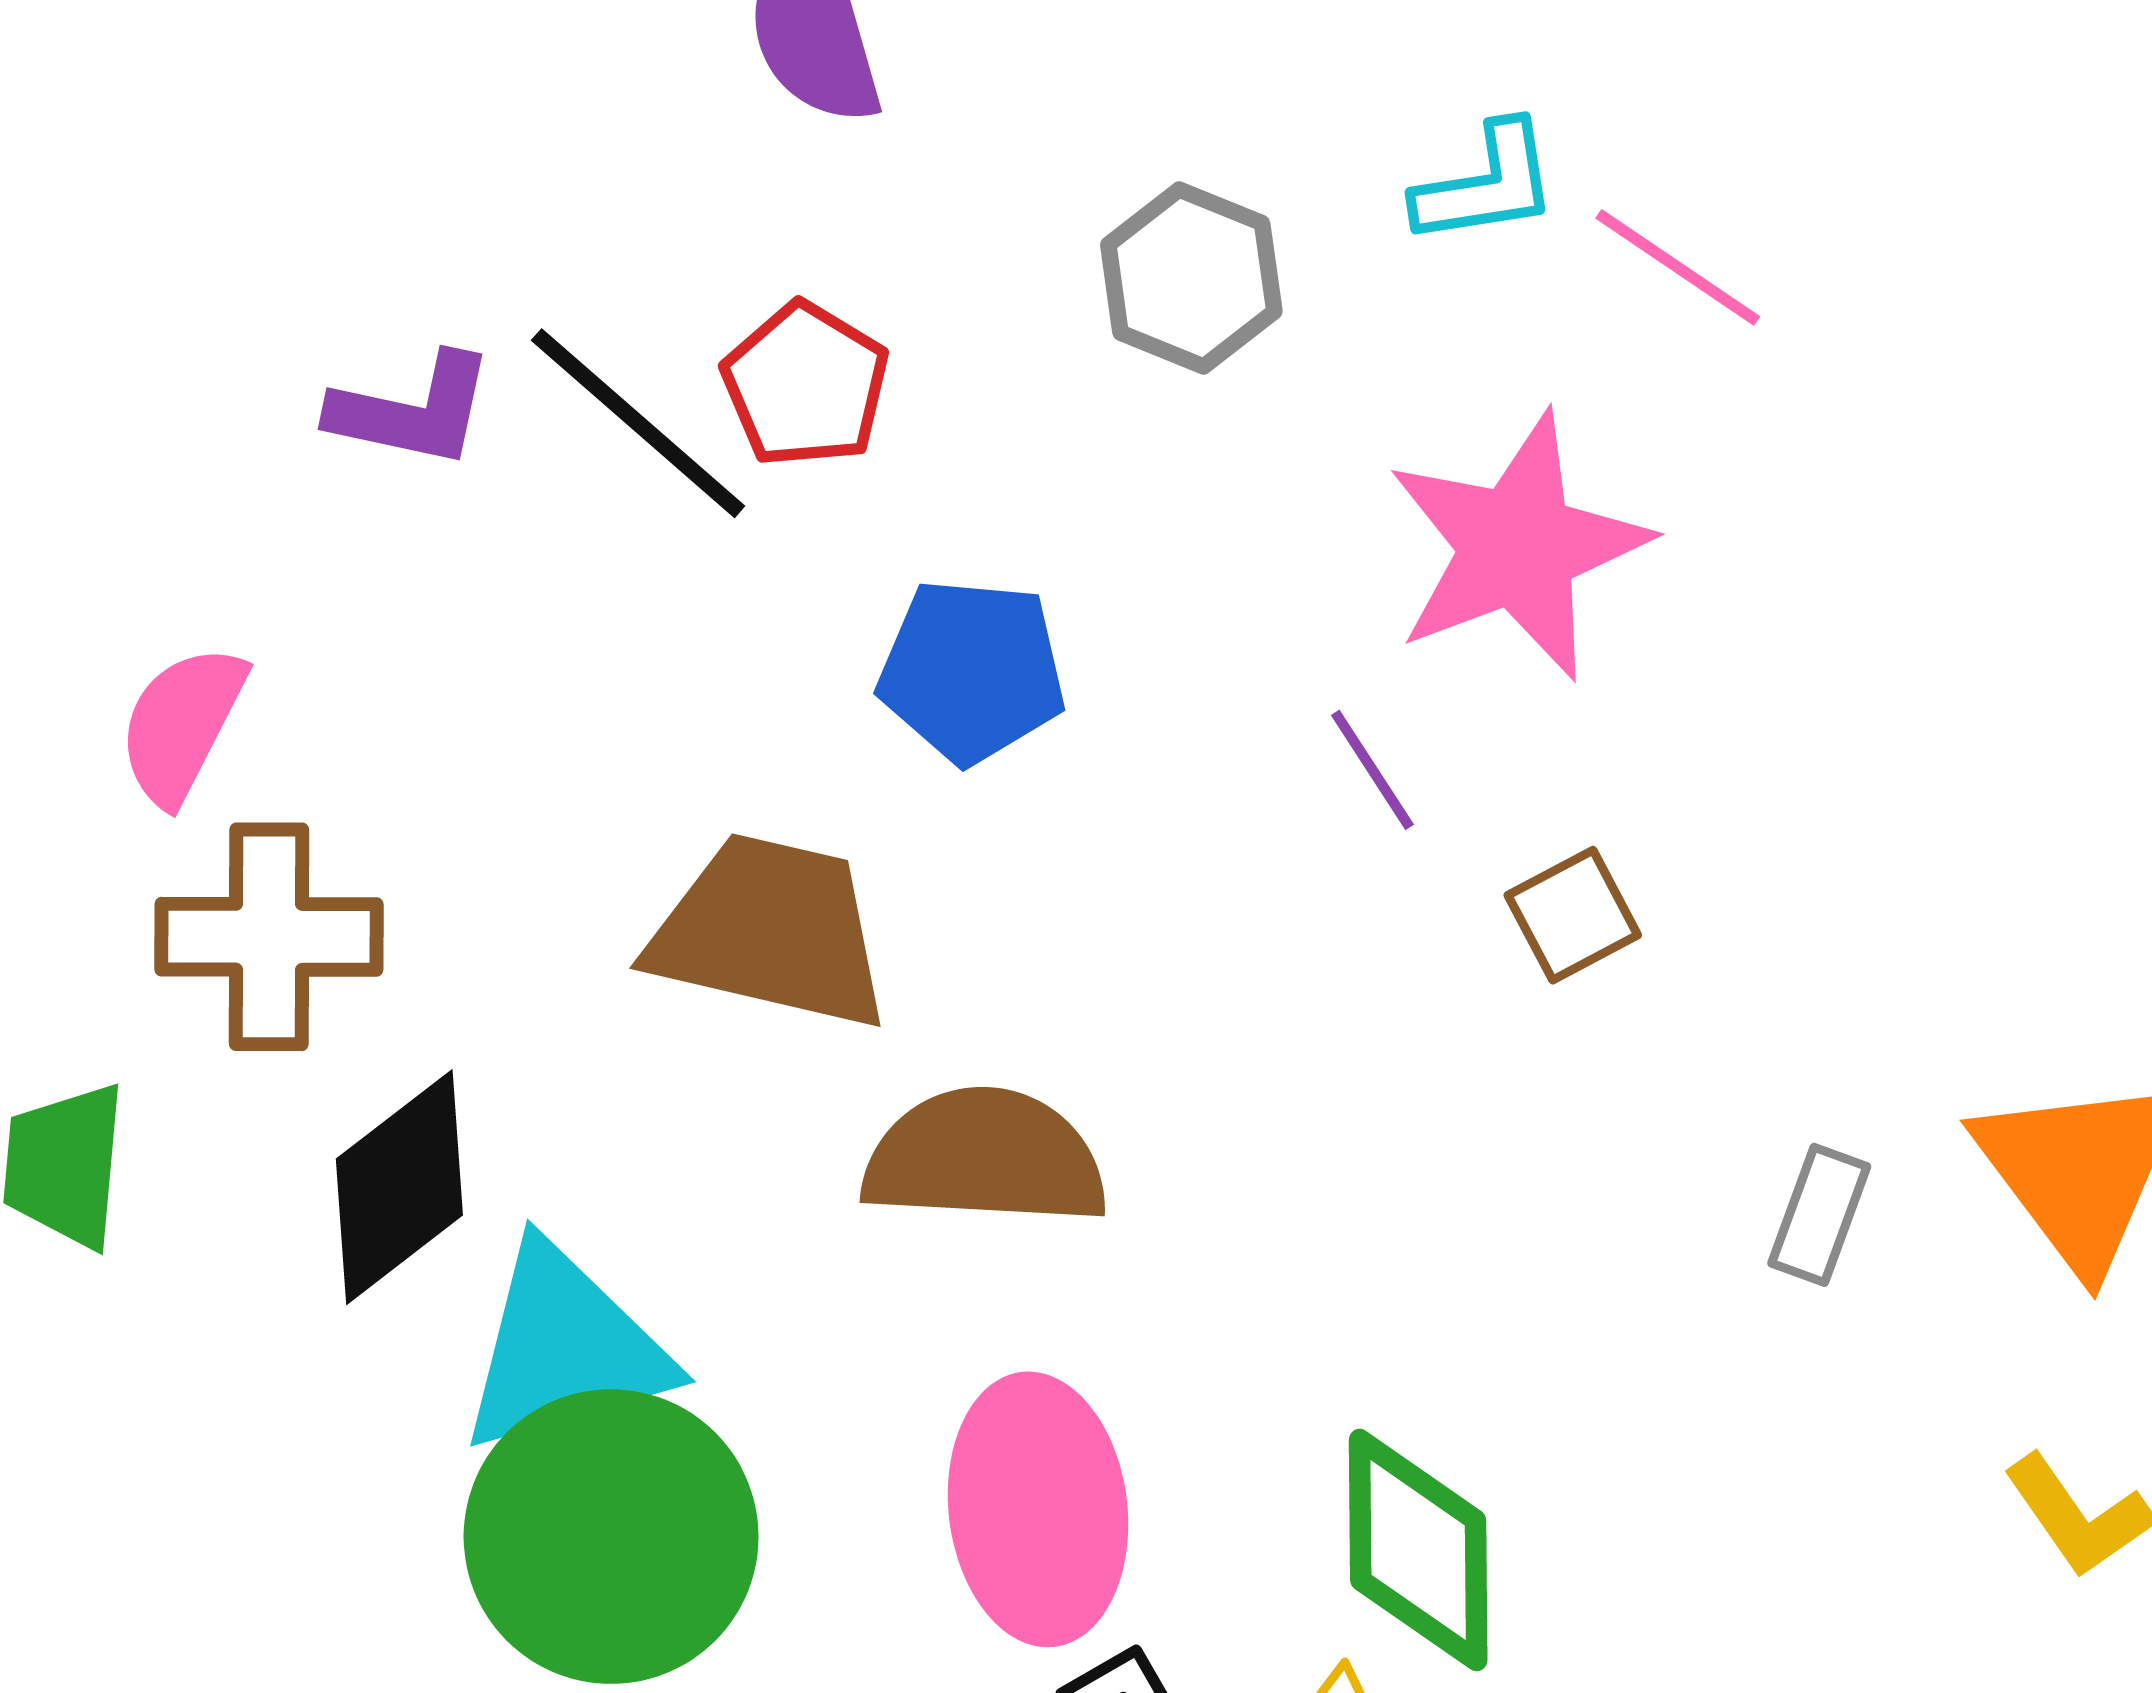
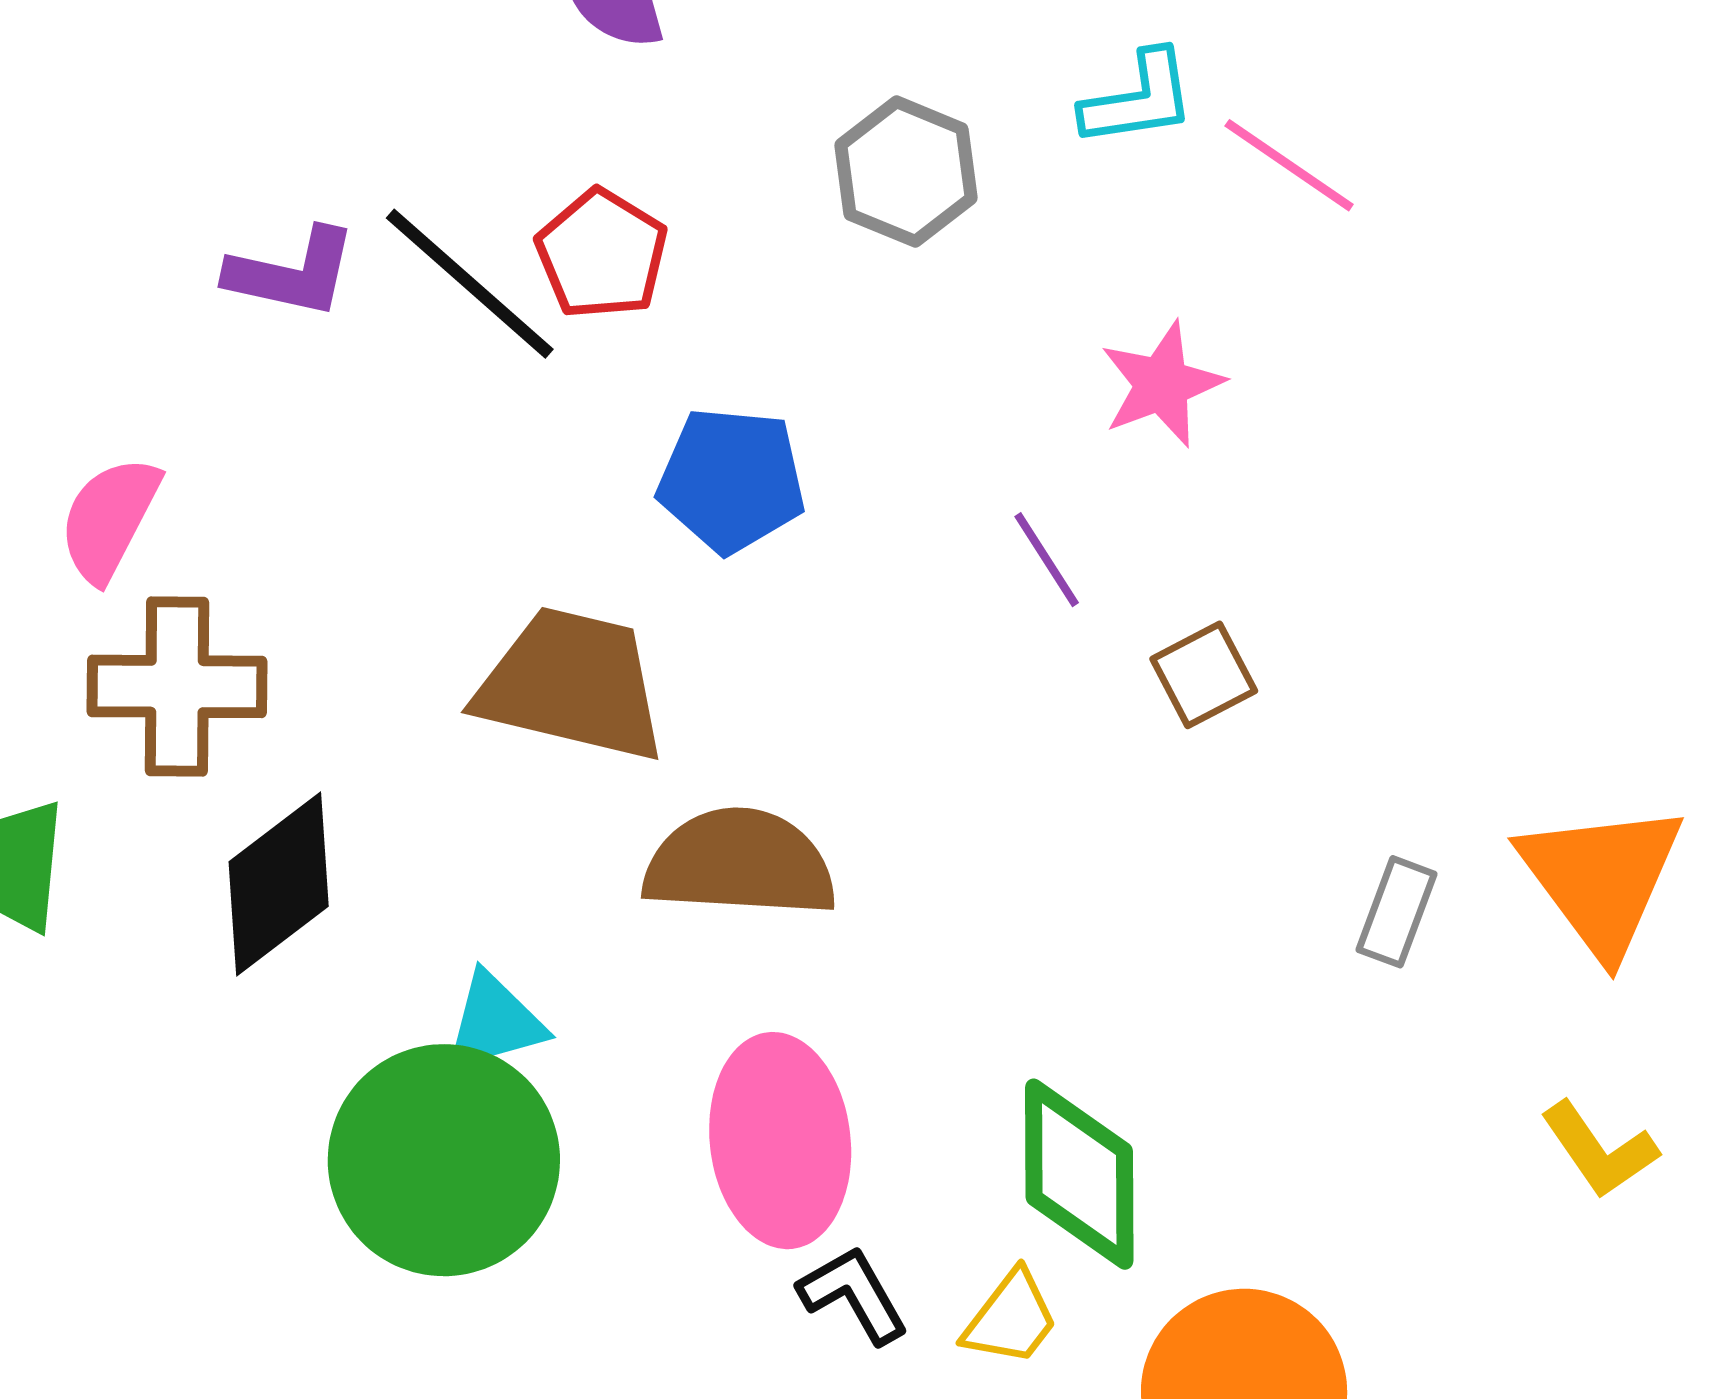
pink star: (1518, 547) -> (1162, 384), size x0.6
cyan triangle: (565, 1349) -> (495, 1022), moved, size x0.6

